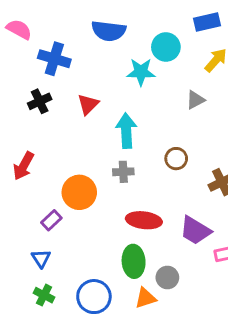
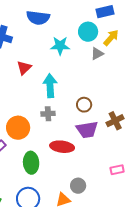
cyan circle: (166, 47) -> (88, 32), moved
gray triangle: (195, 100) -> (97, 54), moved
purple trapezoid: (195, 231) -> (87, 130), moved, turned -40
green ellipse: (134, 261) -> (31, 163), moved

